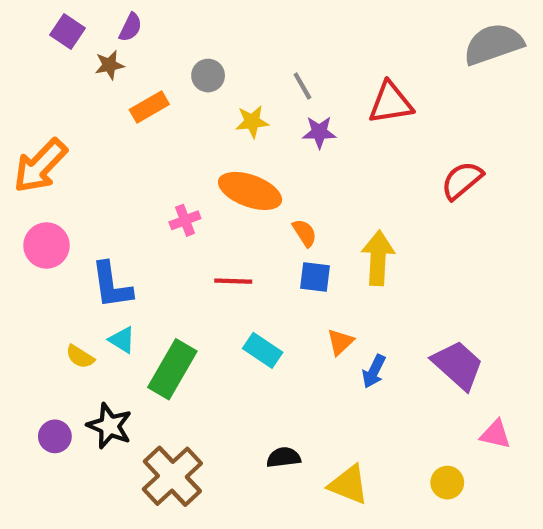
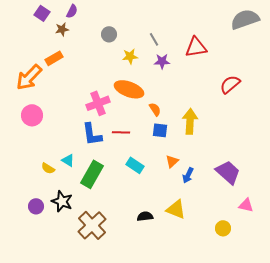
orange rectangle: (149, 107) -> (54, 58), moved
pink cross: (185, 220) -> (98, 103), size x1.6
blue L-shape: (112, 285) -> (92, 134), moved
yellow triangle: (349, 485) -> (176, 209), moved

